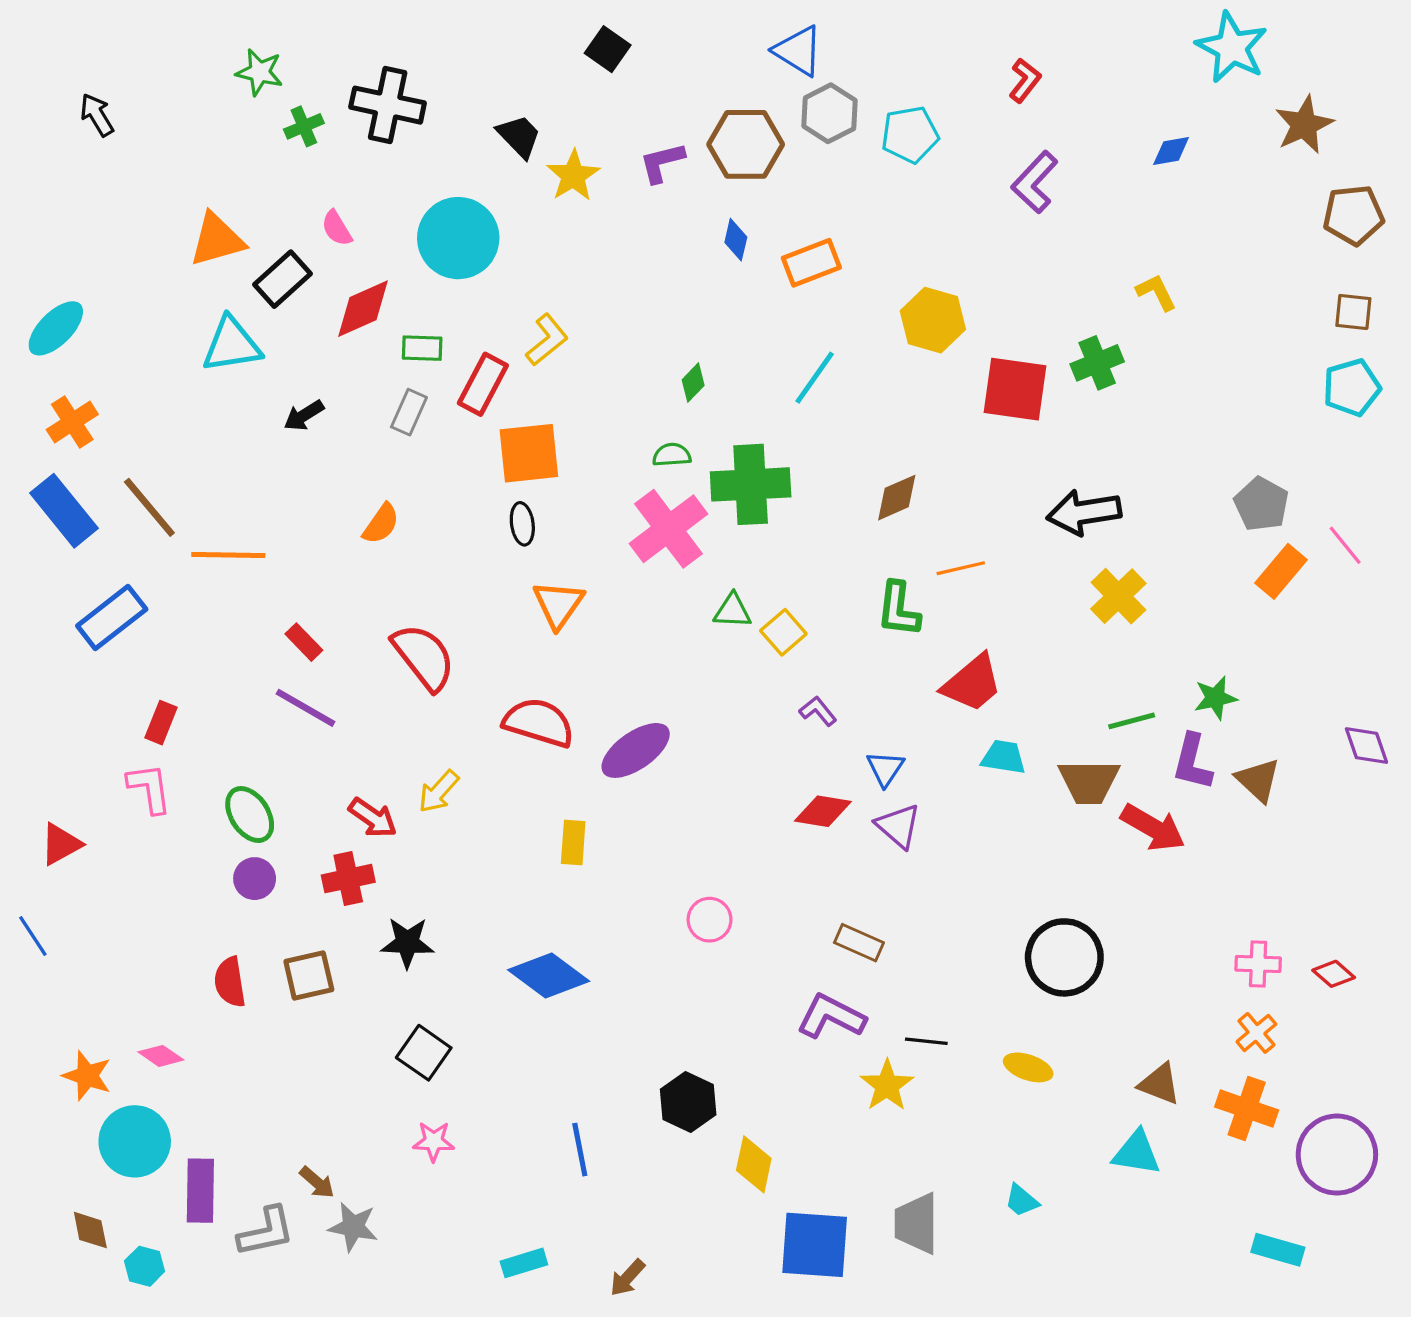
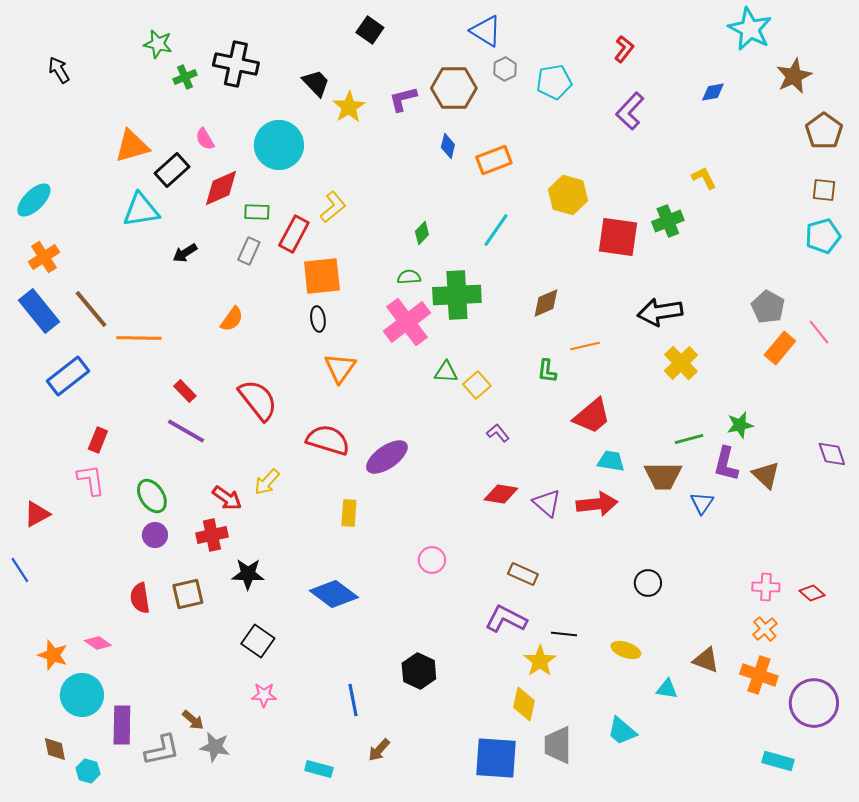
gray hexagon: (829, 113) -> (505, 69), size x0.7
brown pentagon: (1353, 215) -> (824, 131), turned -30
green L-shape: (898, 609) -> (547, 371), size x0.7
blue triangle: (885, 769) -> (702, 503), moved
red arrow: (1153, 828) -> (597, 504), moved, turned -36
black circle: (1064, 957) -> (648, 583), size x0.6
cyan triangle: (1137, 1153) -> (667, 689), moved, size x0.7
yellow diamond: (754, 1164) -> (524, 704), moved
cyan trapezoid: (1022, 1200) -> (622, 731), size x1.4
cyan rectangle: (524, 1263) -> (319, 769), turned 32
brown arrow: (627, 1278) -> (379, 750), moved

